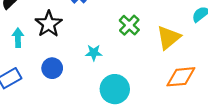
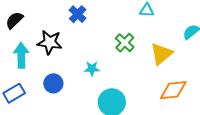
black star: (49, 24) -> (50, 42), turned -30
cyan arrow: (18, 38) -> (21, 55), size x1.4

